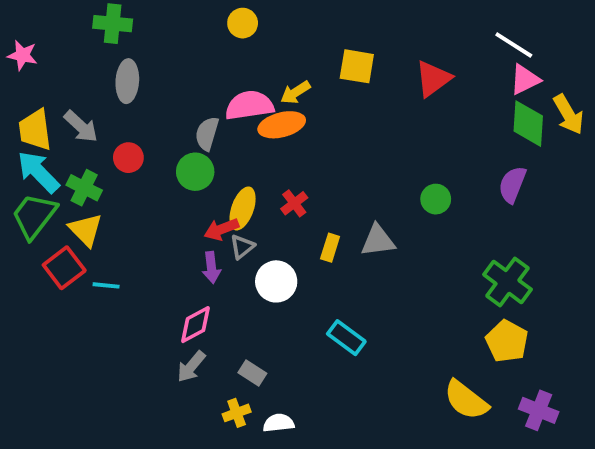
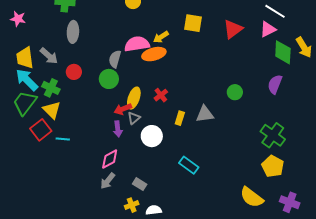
pink triangle: (525, 80) -> (268, 29), moved

